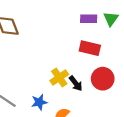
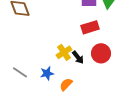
red rectangle: (90, 48) -> (90, 27), turned -30

